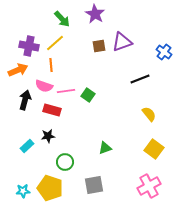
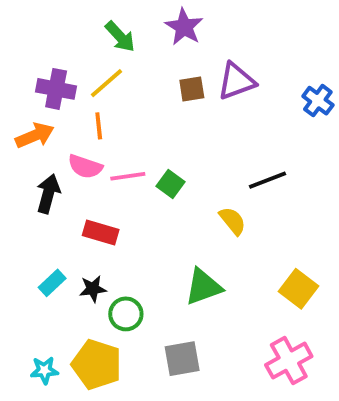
black line: (140, 79) -> (267, 180), moved
red rectangle: (52, 110) -> (101, 233), moved
yellow semicircle: (149, 114) -> (233, 221), moved
black star: (48, 136) -> (93, 289), moved
green triangle: (105, 148) -> (203, 287), size x1.5

